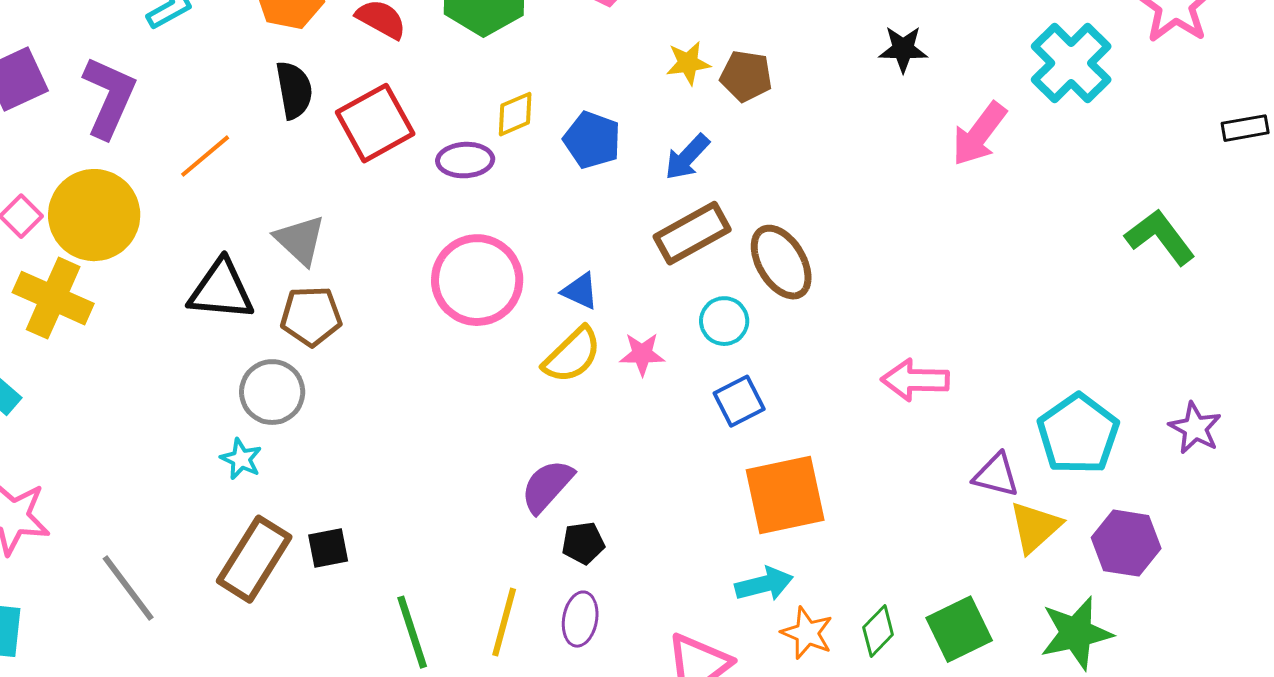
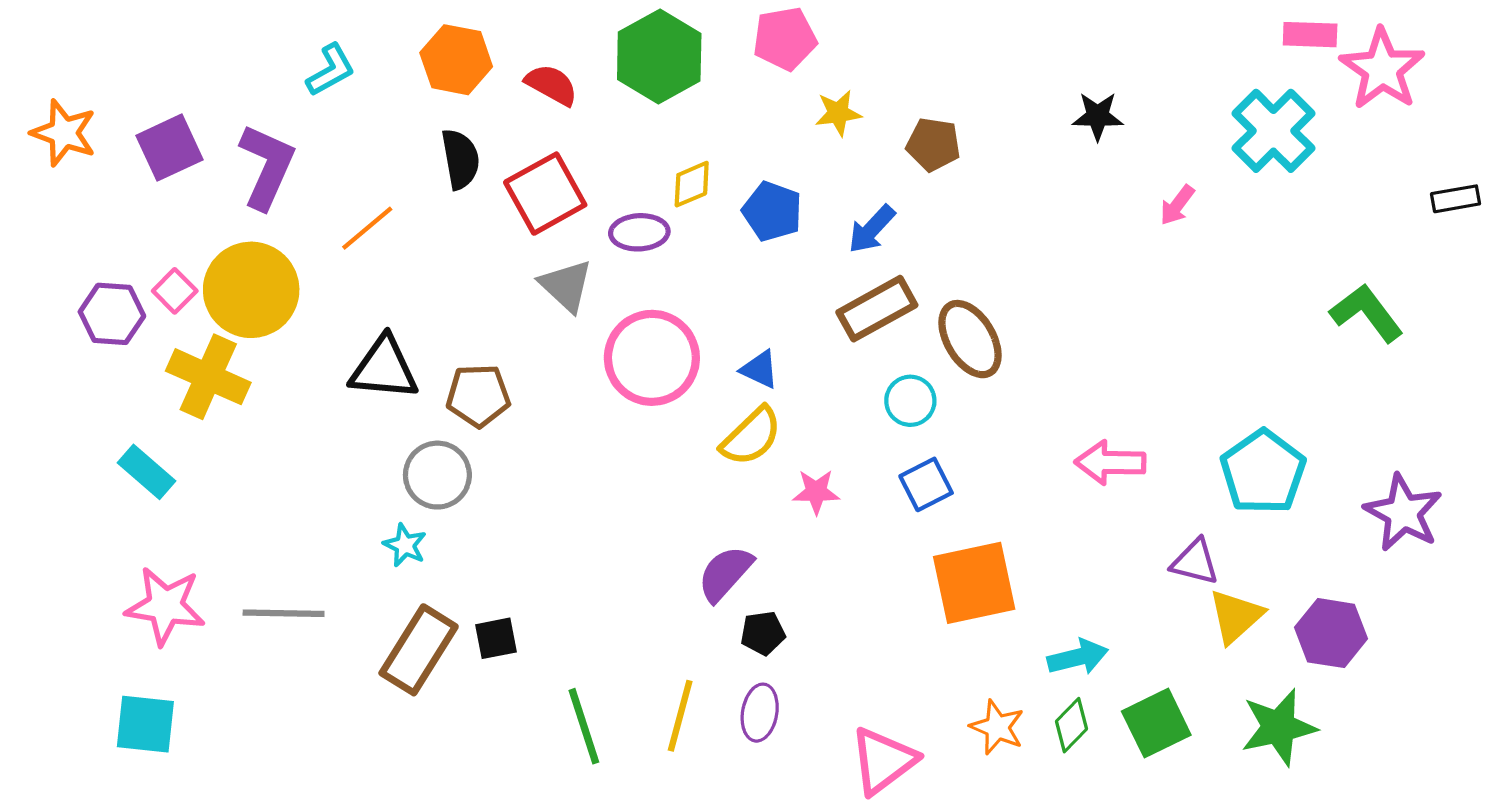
yellow star: (688, 63) -> (838, 113), moved
pink arrow: (979, 134) -> (1177, 205), size x0.6
gray triangle: (300, 240) -> (566, 286), moved
pink star: (642, 354) -> (816, 492), moved
purple star: (1195, 428) -> (1403, 513), size x1.4
cyan pentagon: (1078, 434) -> (1263, 472), moved
cyan arrow: (764, 584) -> (1078, 657), moved
gray line: (128, 588) -> (284, 613), moved, turned -52

